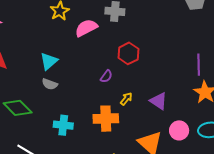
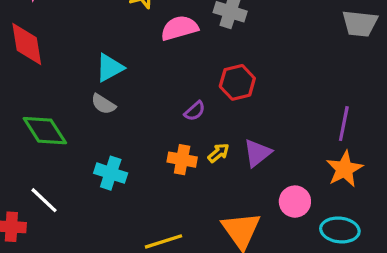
purple triangle: (159, 101) -> (257, 153), moved, turned 36
orange cross: (106, 119) -> (182, 160), moved, size x0.7
pink circle: (179, 130) -> (295, 202), moved

